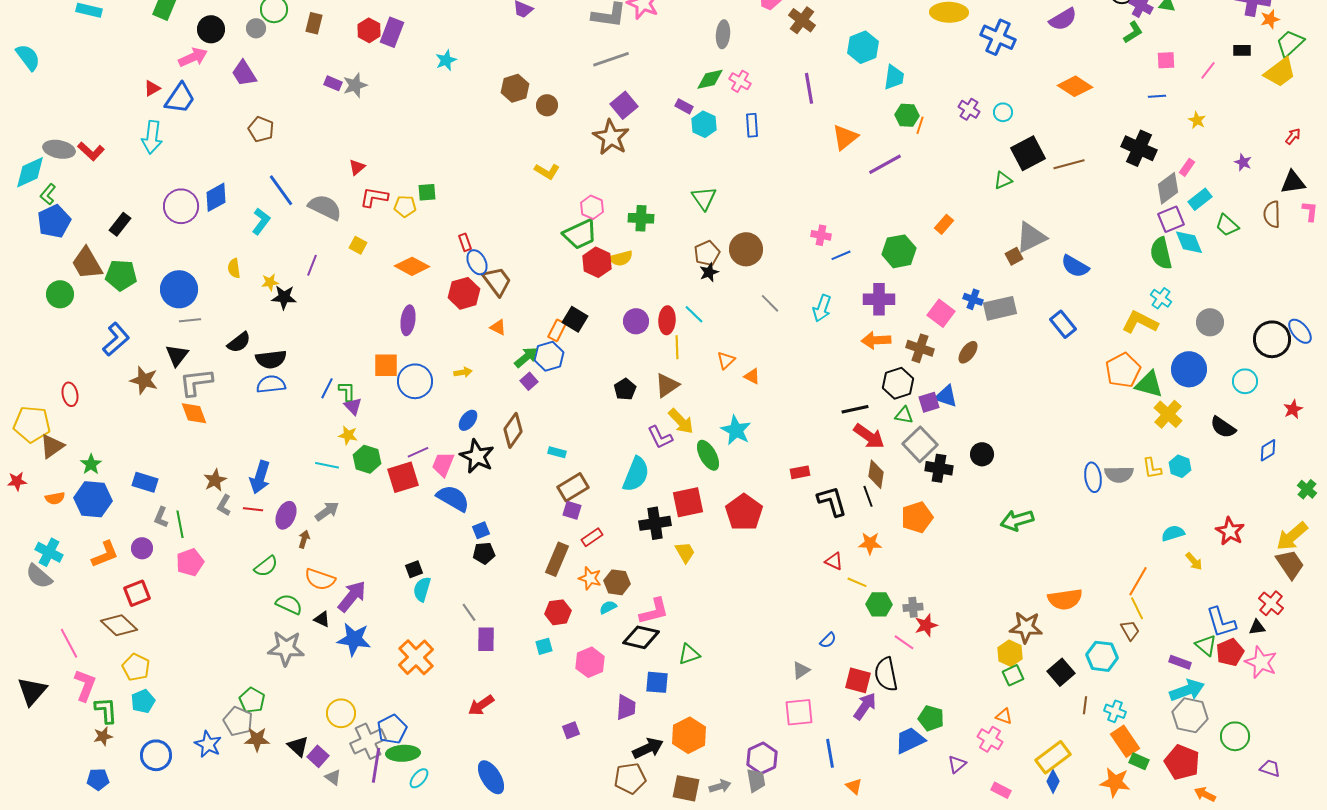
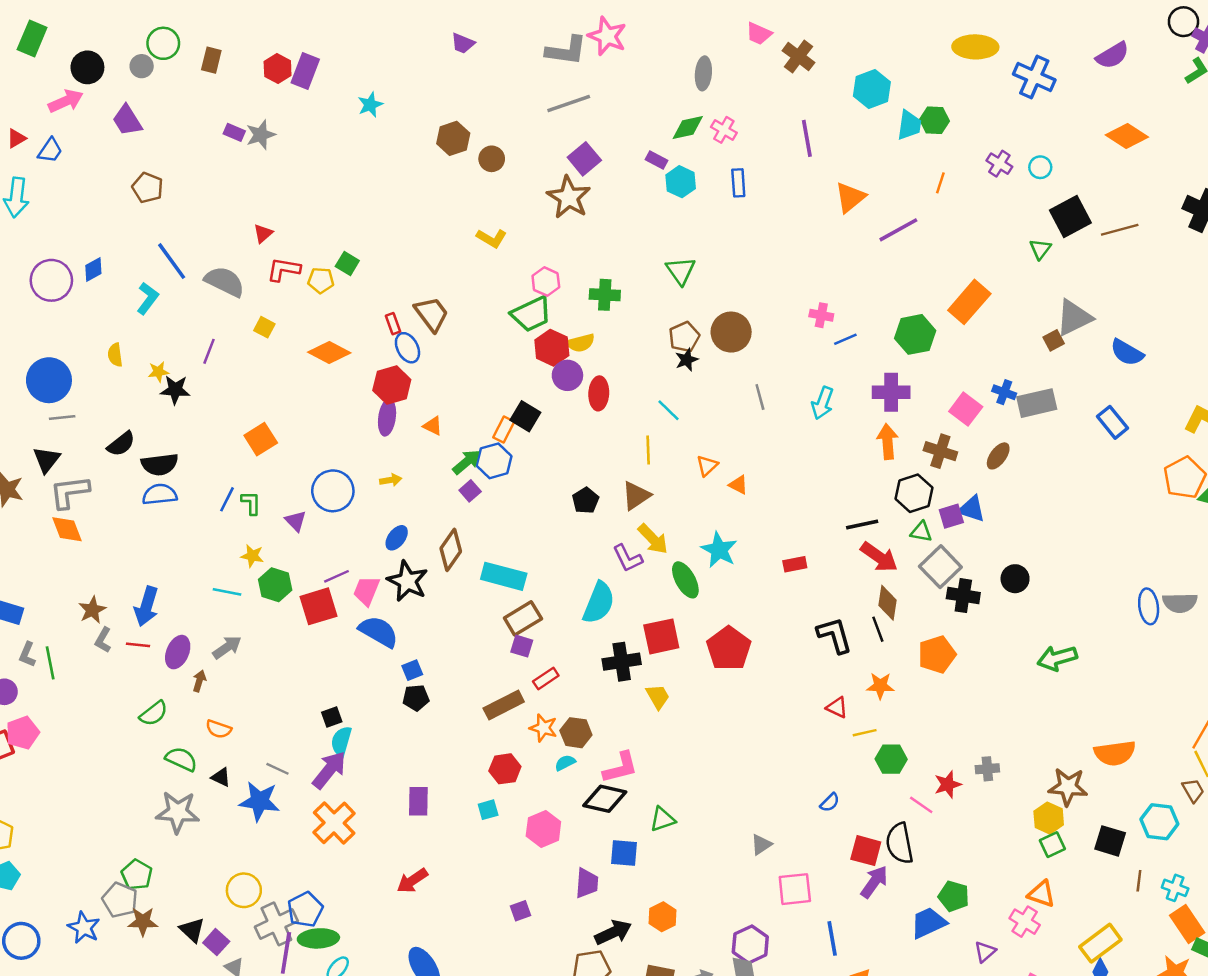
blue trapezoid: (180, 98) -> (50, 150), size x0.7
green hexagon: (907, 115) -> (934, 120), moved
green triangle: (1003, 180) -> (1040, 249), turned -30
green square: (427, 192) -> (347, 263), turned 36
blue diamond: (216, 197) -> (93, 269), size x0.7
orange rectangle: (944, 224) -> (969, 302), size x1.8
brown trapezoid: (497, 281) -> (432, 314), moved
gray line: (770, 303) -> (760, 397), turned 30
purple ellipse: (408, 320) -> (387, 417), moved
red ellipse: (667, 320) -> (599, 393), moved
purple circle: (636, 321) -> (567, 375), moved
orange arrow: (876, 340) -> (887, 442), turned 88
orange square: (386, 365) -> (261, 439), moved, turned -32
purple triangle: (353, 406) -> (296, 521), moved
cyan rectangle: (557, 452) -> (504, 576), size x2.0
red rectangle: (800, 472) -> (795, 564), moved
brown rectangle: (557, 559) -> (504, 705), turned 40
pink pentagon: (190, 562) -> (22, 733), moved
orange semicircle: (320, 579) -> (219, 729), size x0.7
yellow line: (857, 582) -> (865, 733), turned -36
purple arrow: (352, 596) -> (329, 770), moved
gray cross: (913, 607) -> (987, 769), moved
gray line: (469, 612) -> (278, 769), moved, turned -30
gray triangle: (801, 670) -> (761, 845), moved
black square: (1061, 672) -> (1110, 841), turned -32
orange triangle: (1004, 716) -> (1041, 894), size x1.4
orange hexagon: (689, 735) -> (663, 917), size x0.7

